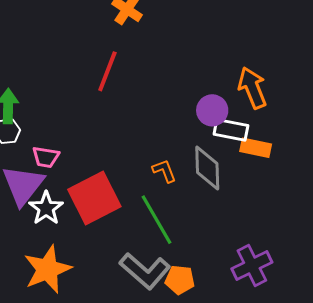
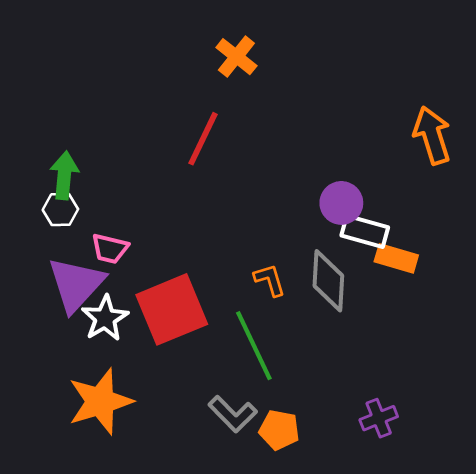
orange arrow: (252, 88) -> (432, 135), moved
purple cross: (252, 266) -> (379, 418), size x0.7
gray L-shape: (145, 271) -> (233, 414), size x0.7

